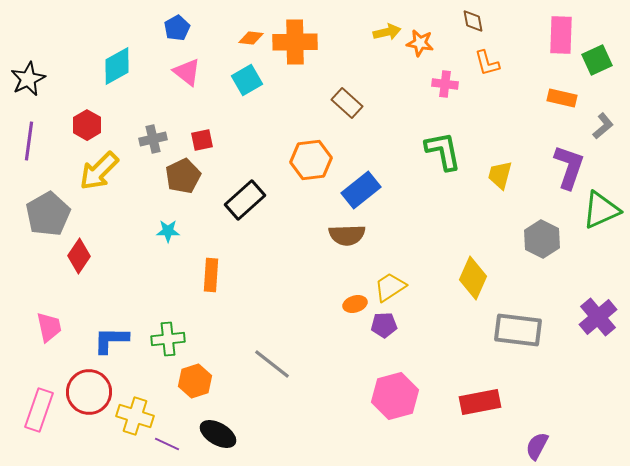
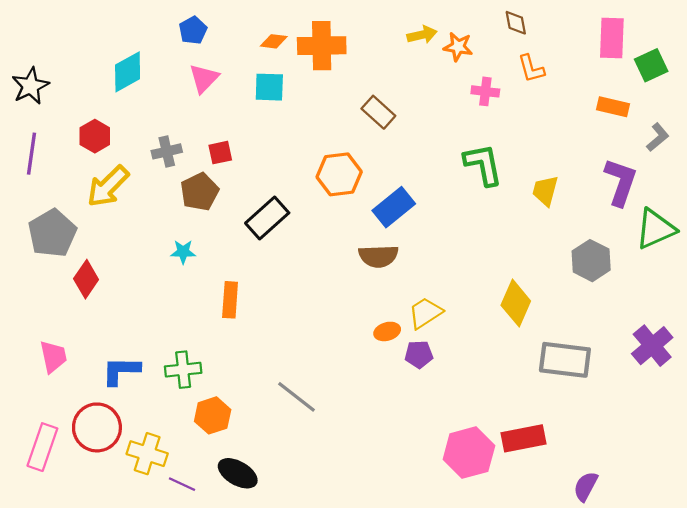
pink triangle: (187, 72) -> (204, 78), turned 36
cyan square: (247, 80) -> (269, 87), turned 32
pink hexagon: (395, 396) -> (469, 453), moved

